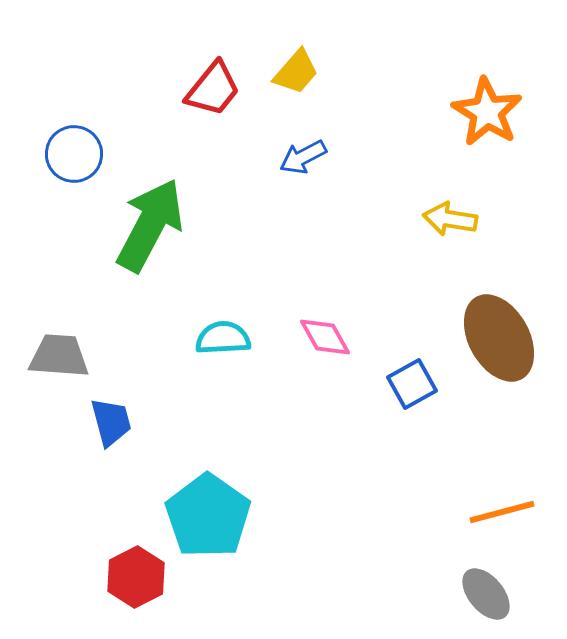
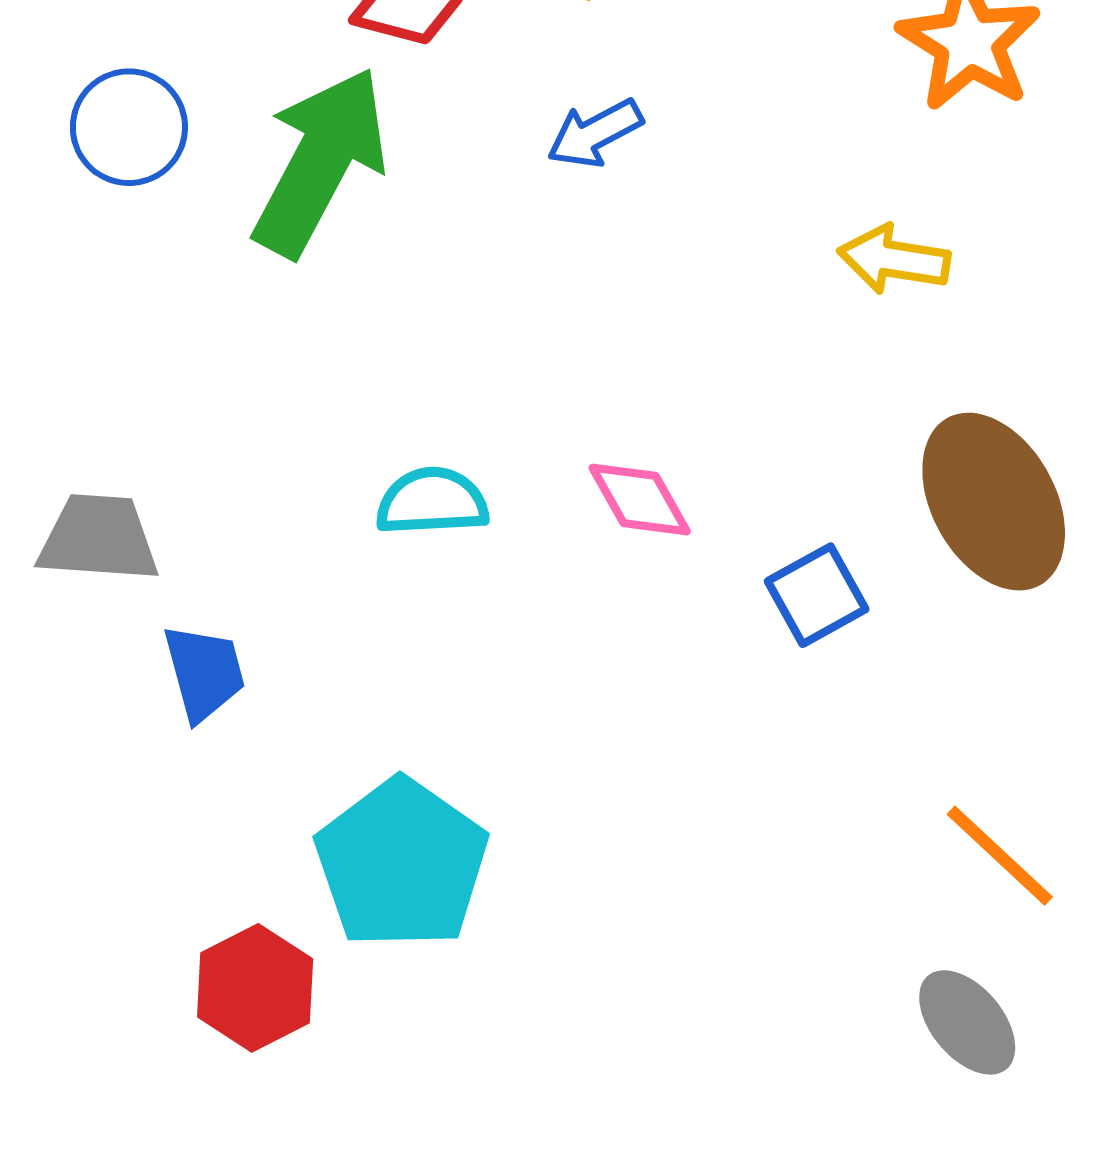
green arrow: (150, 225) -> (320, 162), moved
orange line: (502, 512) -> (1000, 856), turned 58

